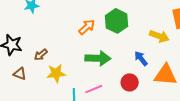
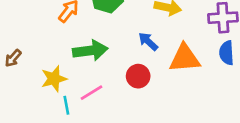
yellow star: (56, 73) -> (54, 79), moved

